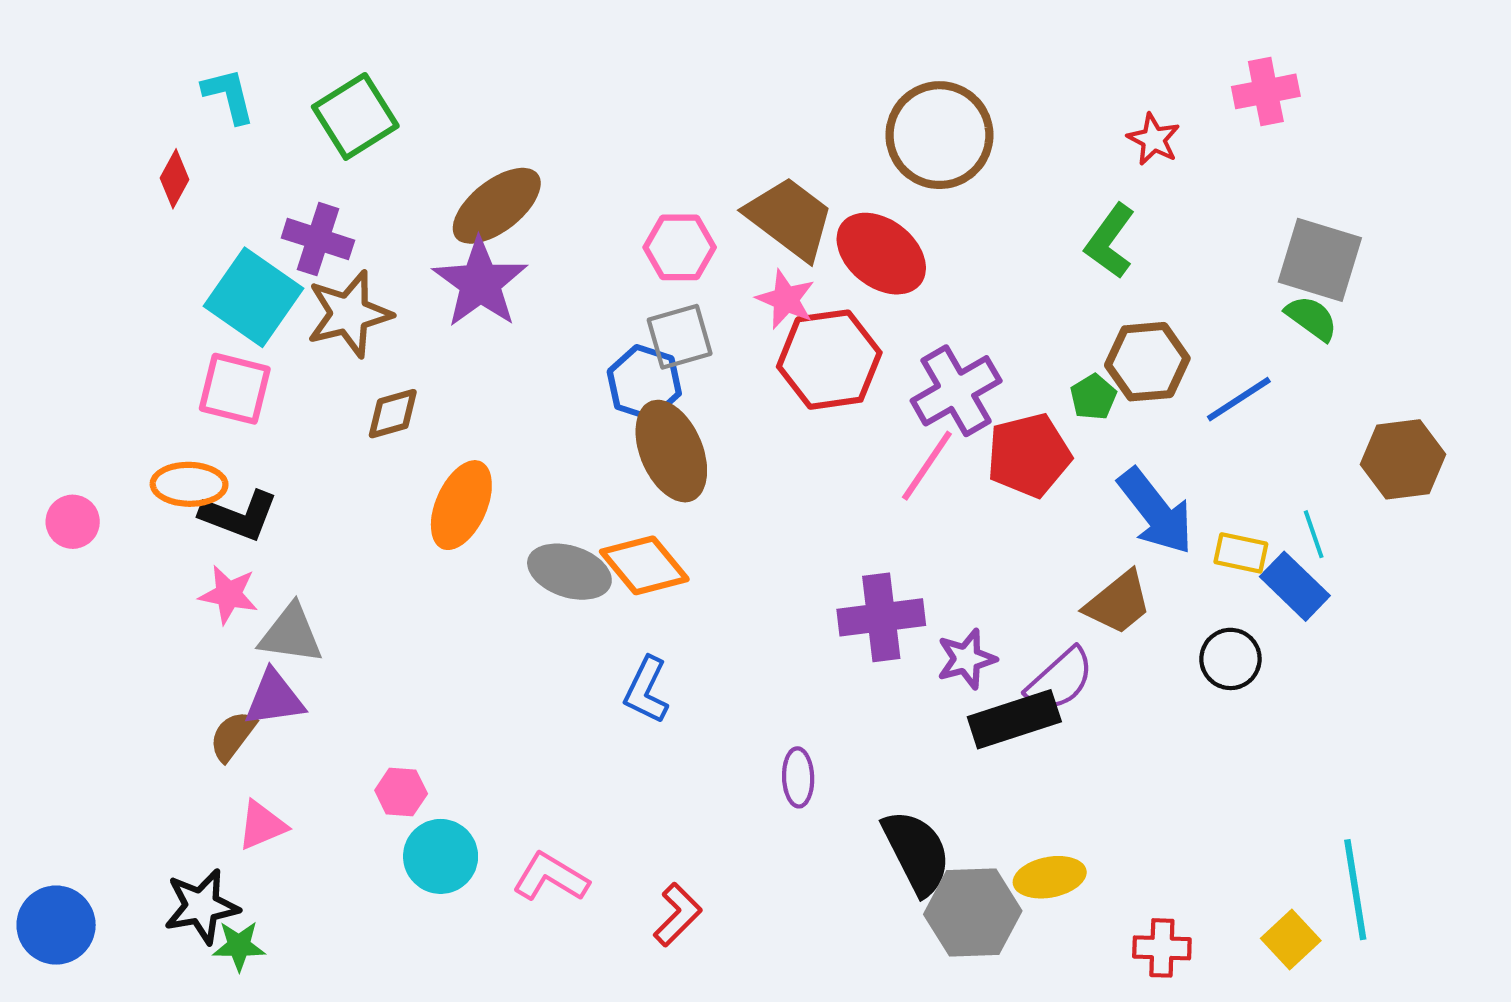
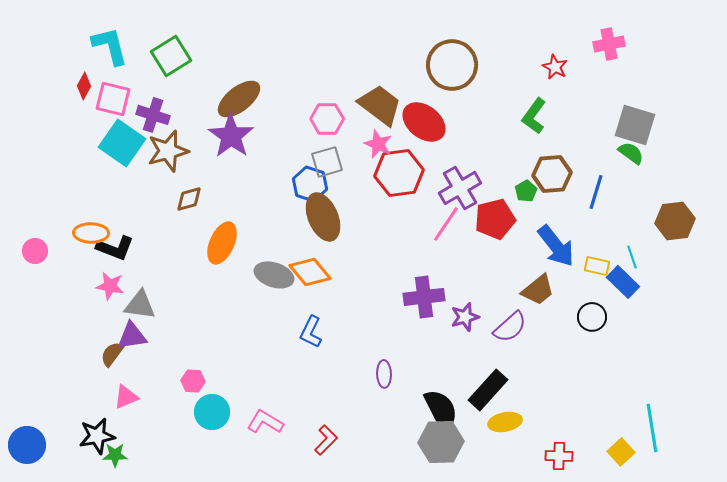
cyan L-shape: (229, 96) -> (110, 46), size x1.4
pink square: (235, 389) -> (113, 99), moved
blue line: (1239, 399) -> (596, 192), turned -40
black rectangle: (1014, 719) -> (488, 390), moved, turned -30
gray hexagon: (973, 913) -> (441, 442), moved

